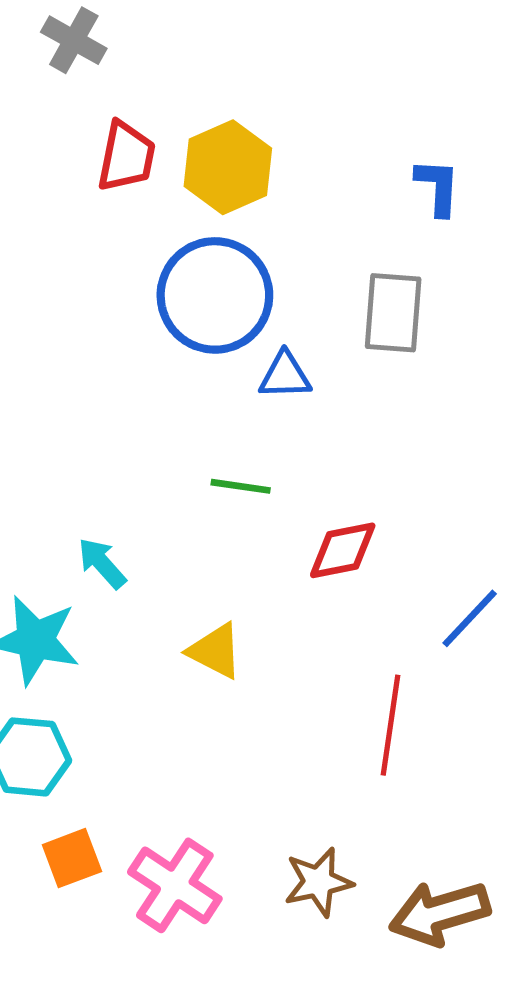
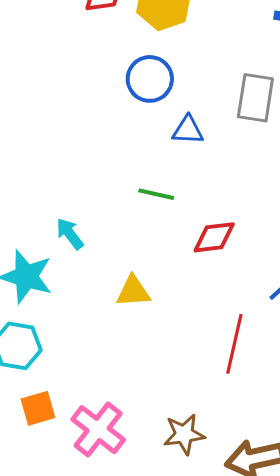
blue circle: (215, 295) -> (150, 79), size x0.7
yellow triangle: (215, 651) -> (133, 291), turned -36

